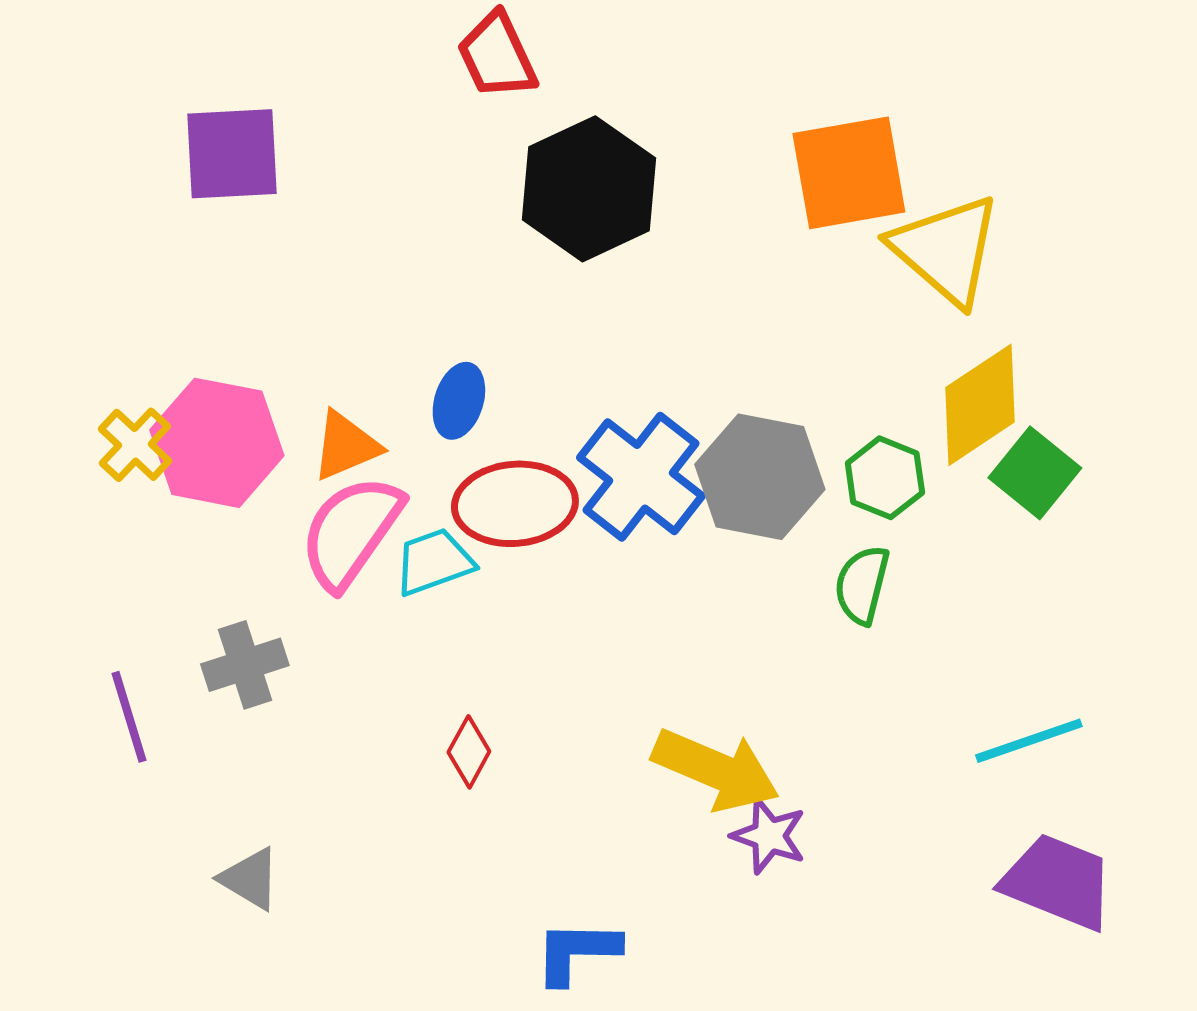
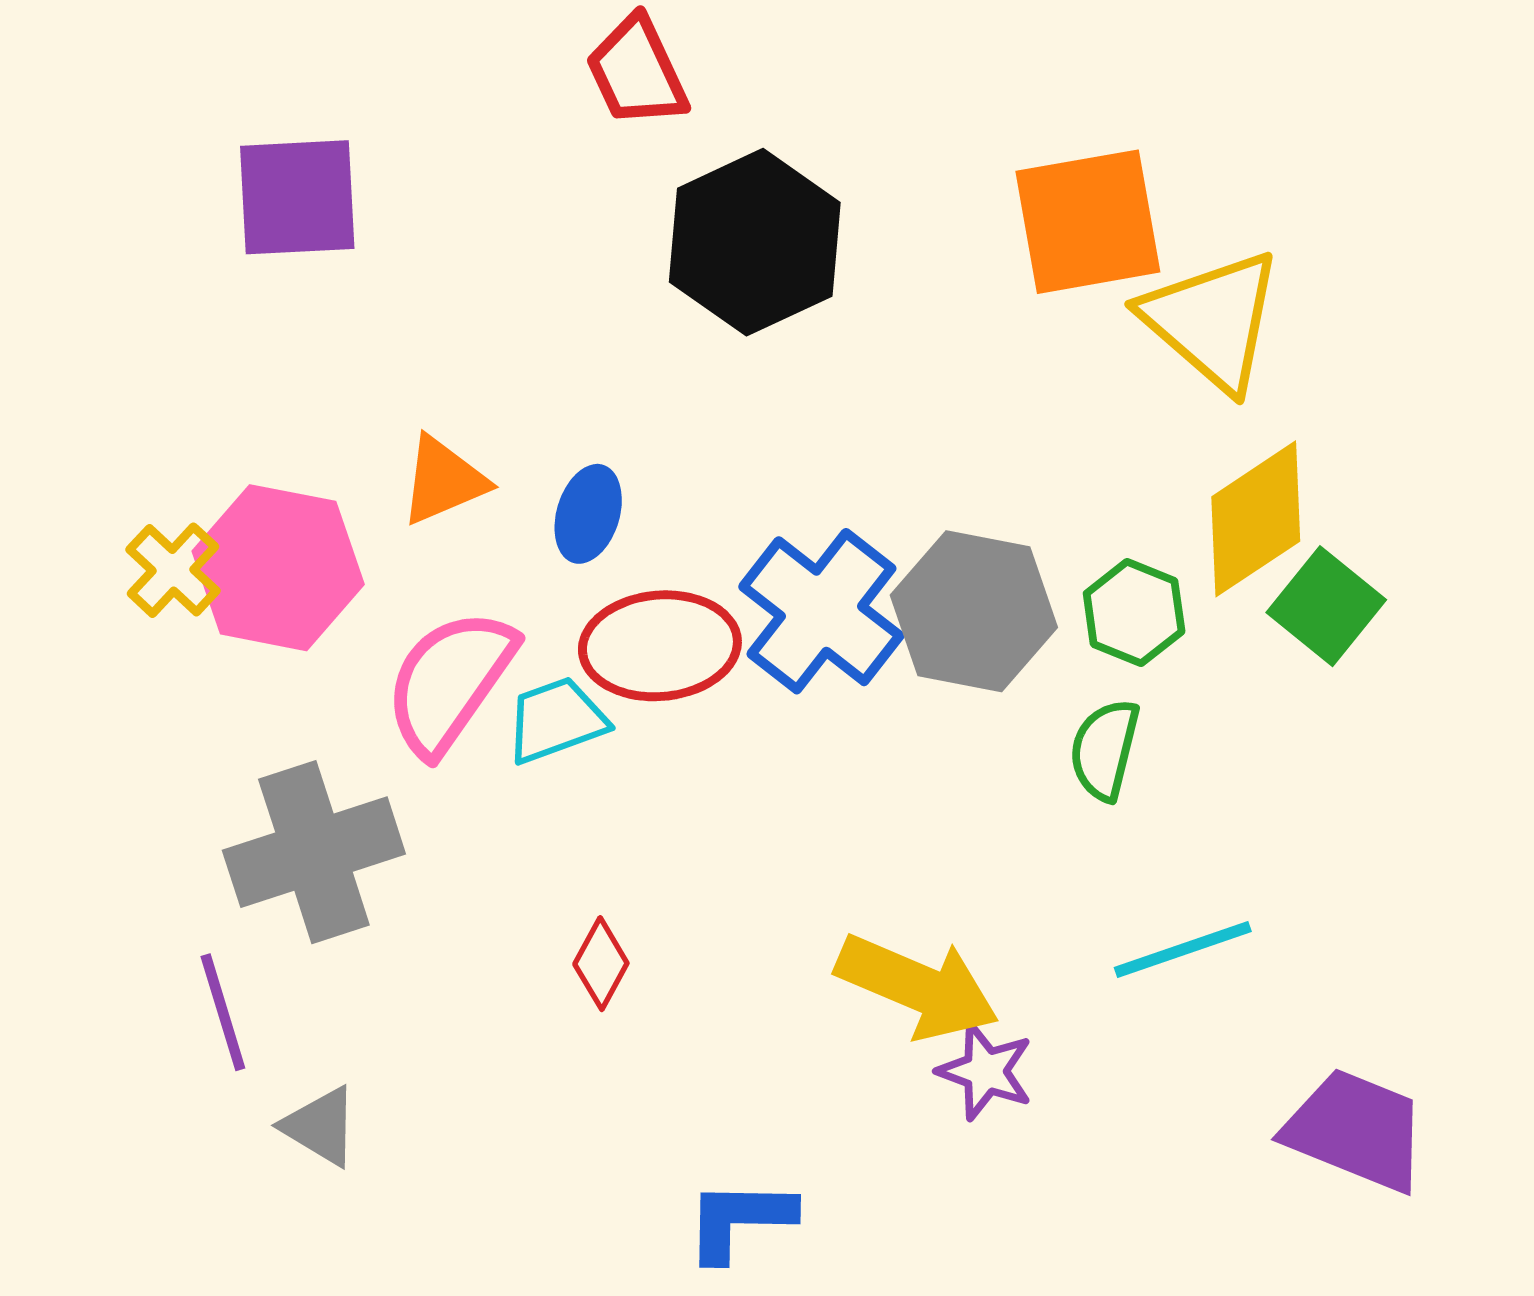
orange triangle: (346, 446) -> (443, 481), moved
gray cross: (245, 665) -> (314, 852), size x1.6
purple line: (129, 717) -> (223, 1012), moved
cyan line: (1029, 741) -> (1183, 950), moved

